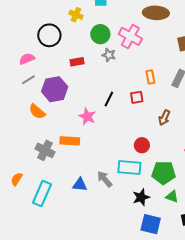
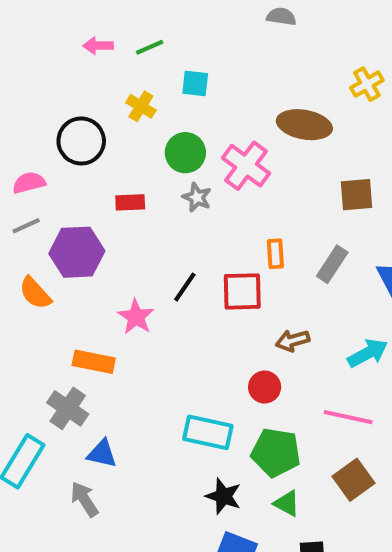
red square: (137, 97) -> (242, 291), size x1.5
brown arrow: (164, 118) -> (293, 341), turned 42
red circle: (142, 145) -> (265, 387), moved
gray cross: (45, 150) -> (68, 408), moved
gray arrow: (105, 179) -> (84, 499), moved
black star: (141, 197) -> (223, 496), turned 30

